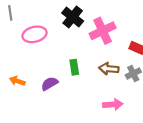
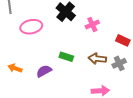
pink cross: (103, 31) -> (92, 25), size x0.6
green rectangle: (74, 67) -> (66, 57), turned -64

